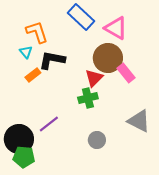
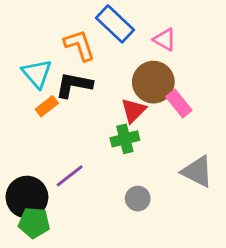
pink triangle: (116, 28) -> (165, 40), size x0.7
orange L-shape: (37, 32) -> (80, 45), moved
cyan triangle: (26, 52) -> (37, 74), size x1.6

